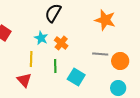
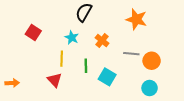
orange cross: (61, 43) -> (102, 41), moved

